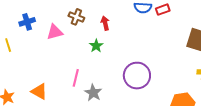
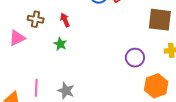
purple circle: (137, 76) -> (135, 58), moved, size x0.7
pink line: (76, 78) -> (36, 88), moved

